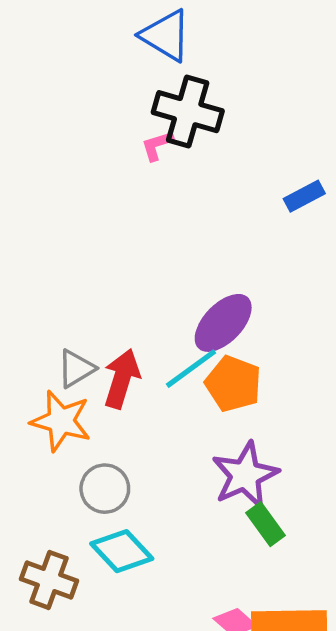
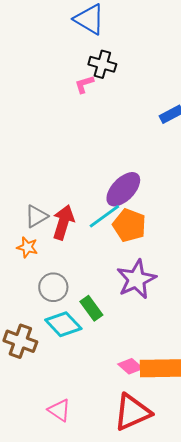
black cross: (188, 112) -> (102, 64), size x0.7
orange star: (61, 421) -> (27, 247), size x0.6
green rectangle: (265, 524) -> (91, 308), moved

